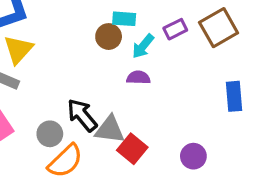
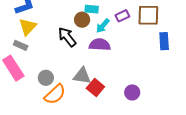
brown square: (219, 28) -> (148, 15), turned 30
purple semicircle: (138, 78) -> (100, 45), size x1.5
blue rectangle: (234, 96) -> (164, 41), moved
black arrow: (82, 115) -> (67, 37), moved

